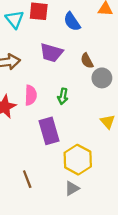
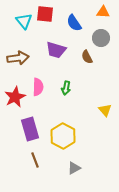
gray circle: (102, 78) -> (101, 38), moved
purple rectangle: (49, 131) -> (30, 129), moved
yellow hexagon: (78, 160) -> (63, 136), moved

